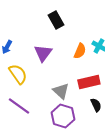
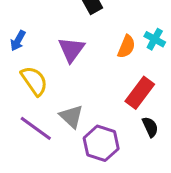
red rectangle: (89, 82) -> (140, 93), turned -40
gray triangle: (61, 91) -> (71, 117), moved

